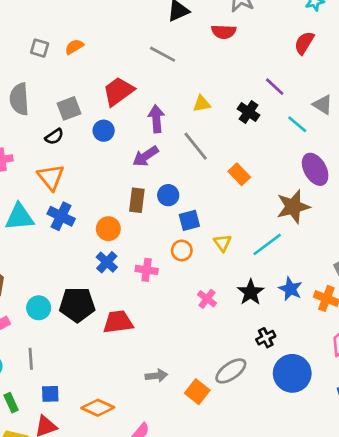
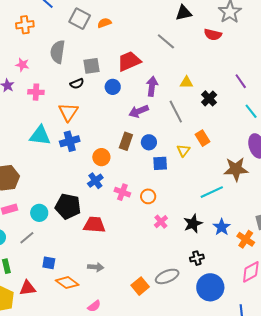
gray square: (40, 48) -> (80, 19), size x1.5
black cross: (249, 112) -> (209, 98), moved
blue cross: (61, 216) -> (70, 141), turned 36
yellow triangle: (222, 243) -> (183, 150), moved
orange circle: (182, 250) -> (148, 196), moved
cyan circle: (39, 308) -> (39, 213), moved
gray line: (31, 359) -> (27, 238), turned 42
gray arrow: (156, 376) -> (96, 267), moved
blue square: (50, 394) -> (49, 263), moved

